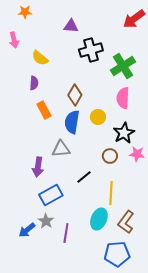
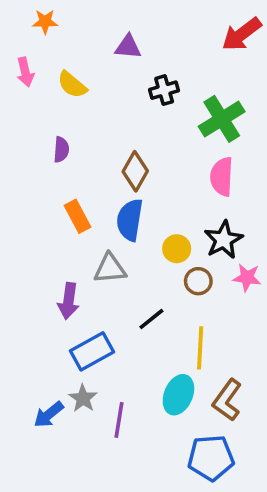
black cross: (91, 50) -> (164, 90), size x0.7
yellow semicircle: (40, 58) -> (72, 85), moved
orange rectangle: (44, 110) -> (78, 216), moved
yellow circle: (98, 117) -> (177, 249), moved

